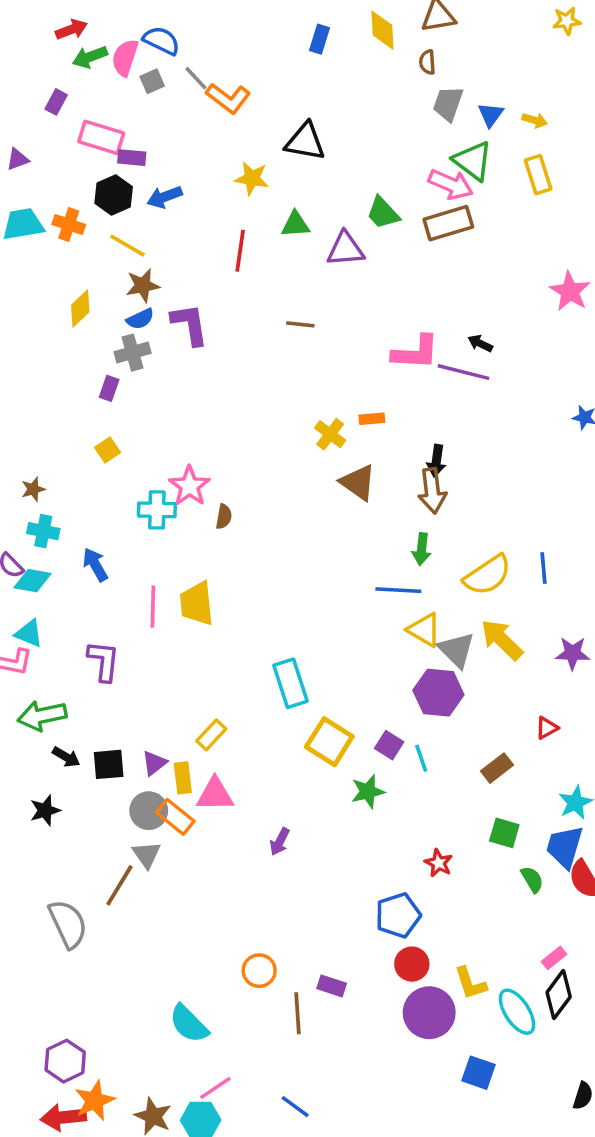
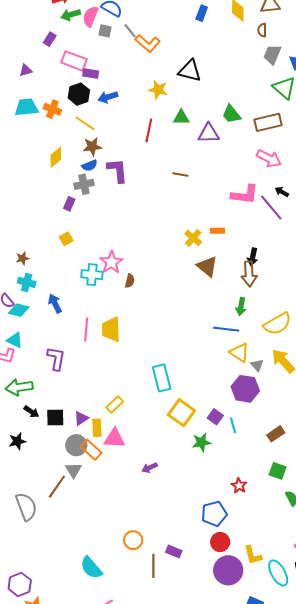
gray square: (152, 81) -> (105, 31), turned 32
pink arrow: (451, 184) -> (269, 158), moved
purple line: (464, 372) -> (271, 208), turned 32
gray triangle: (456, 650) -> (257, 365), size x0.6
purple arrow: (280, 842) -> (150, 468), turned 35

